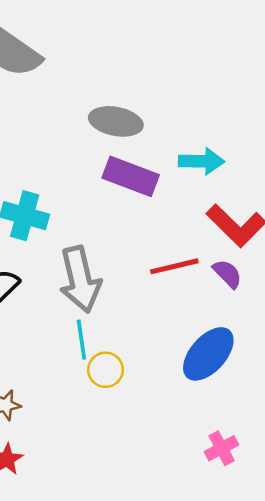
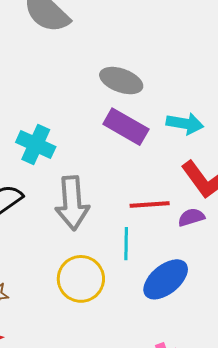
purple semicircle: (227, 274) -> (191, 217), turned -72
cyan line: (81, 340) -> (126, 244), moved
yellow circle: (106, 370) -> (81, 279), size x1.6

